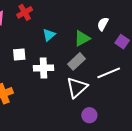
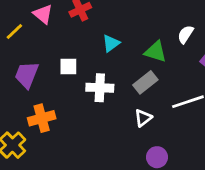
green triangle: (82, 38) -> (156, 52), turned 42
white triangle: (77, 87) -> (143, 118), size x0.6

